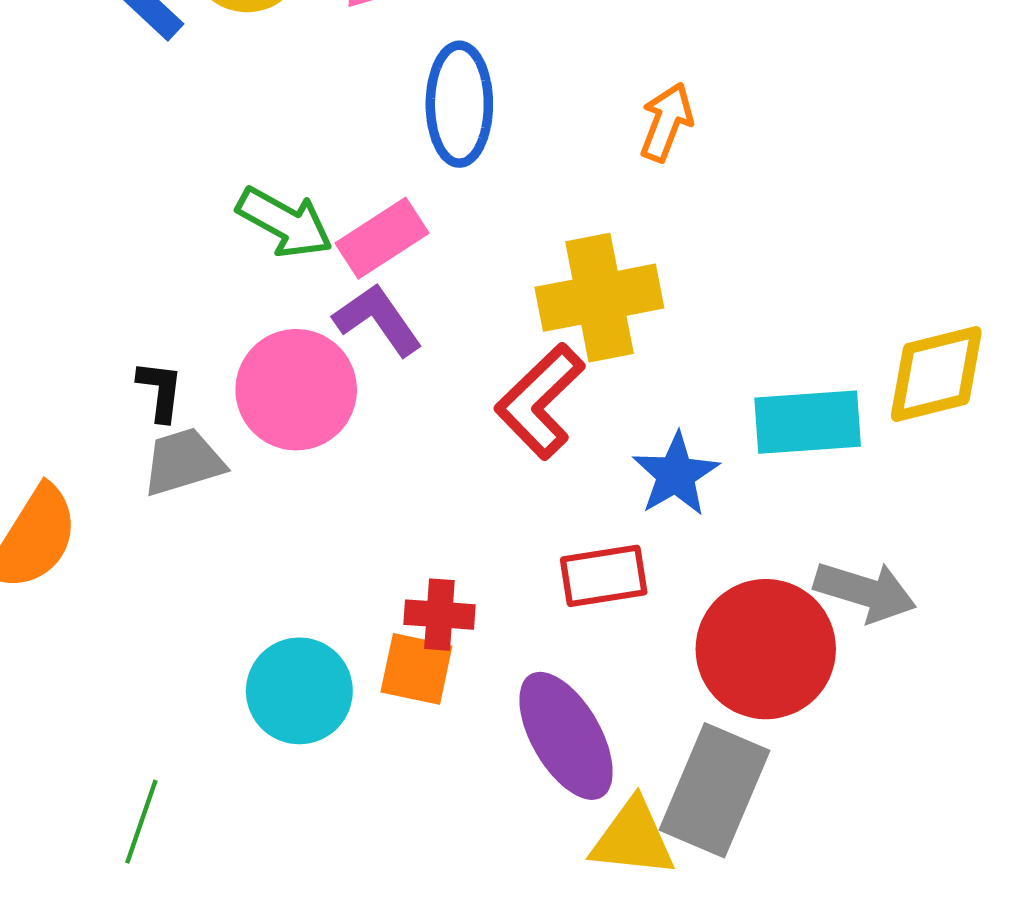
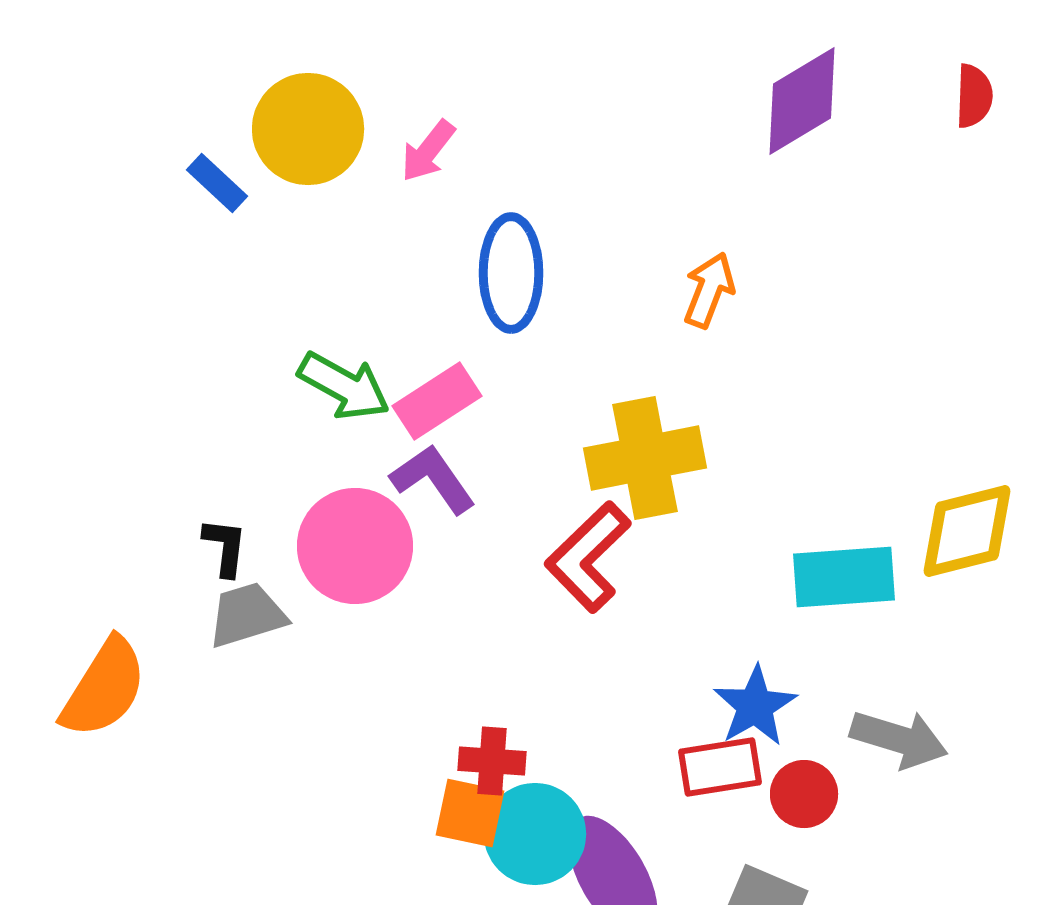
blue star: (676, 474) -> (755, 706), moved
red rectangle: (604, 576) -> (720, 767), moved
red circle: (766, 649) -> (804, 794), size x0.5
cyan circle: (299, 691) -> (535, 834), moved

